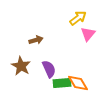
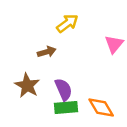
yellow arrow: (78, 18) -> (67, 23), moved
green rectangle: (62, 83) -> (66, 108), moved

